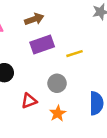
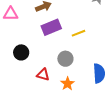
red triangle: (29, 101) -> (43, 75), turned 40

